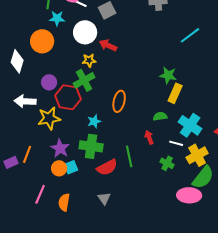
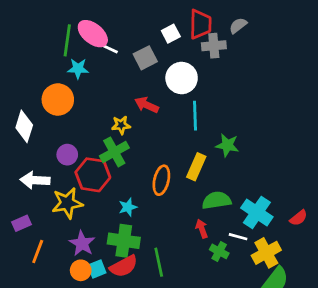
white circle: (85, 32) -> (182, 78), moved
cyan line: (190, 35) -> (195, 116), moved, turned -55
yellow rectangle: (175, 93) -> (196, 167), moved
green semicircle: (160, 116) -> (217, 200), size x1.5
green line: (129, 156) -> (159, 262), moved
purple rectangle: (11, 162) -> (22, 223), moved
green cross: (167, 163) -> (219, 251), moved
red semicircle: (107, 167) -> (124, 266), moved

